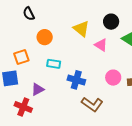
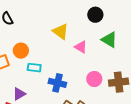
black circle: (111, 22) -> (95, 15), moved
orange circle: (45, 37) -> (21, 51), moved

